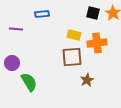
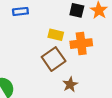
brown square: (72, 57) -> (54, 59), turned -30

